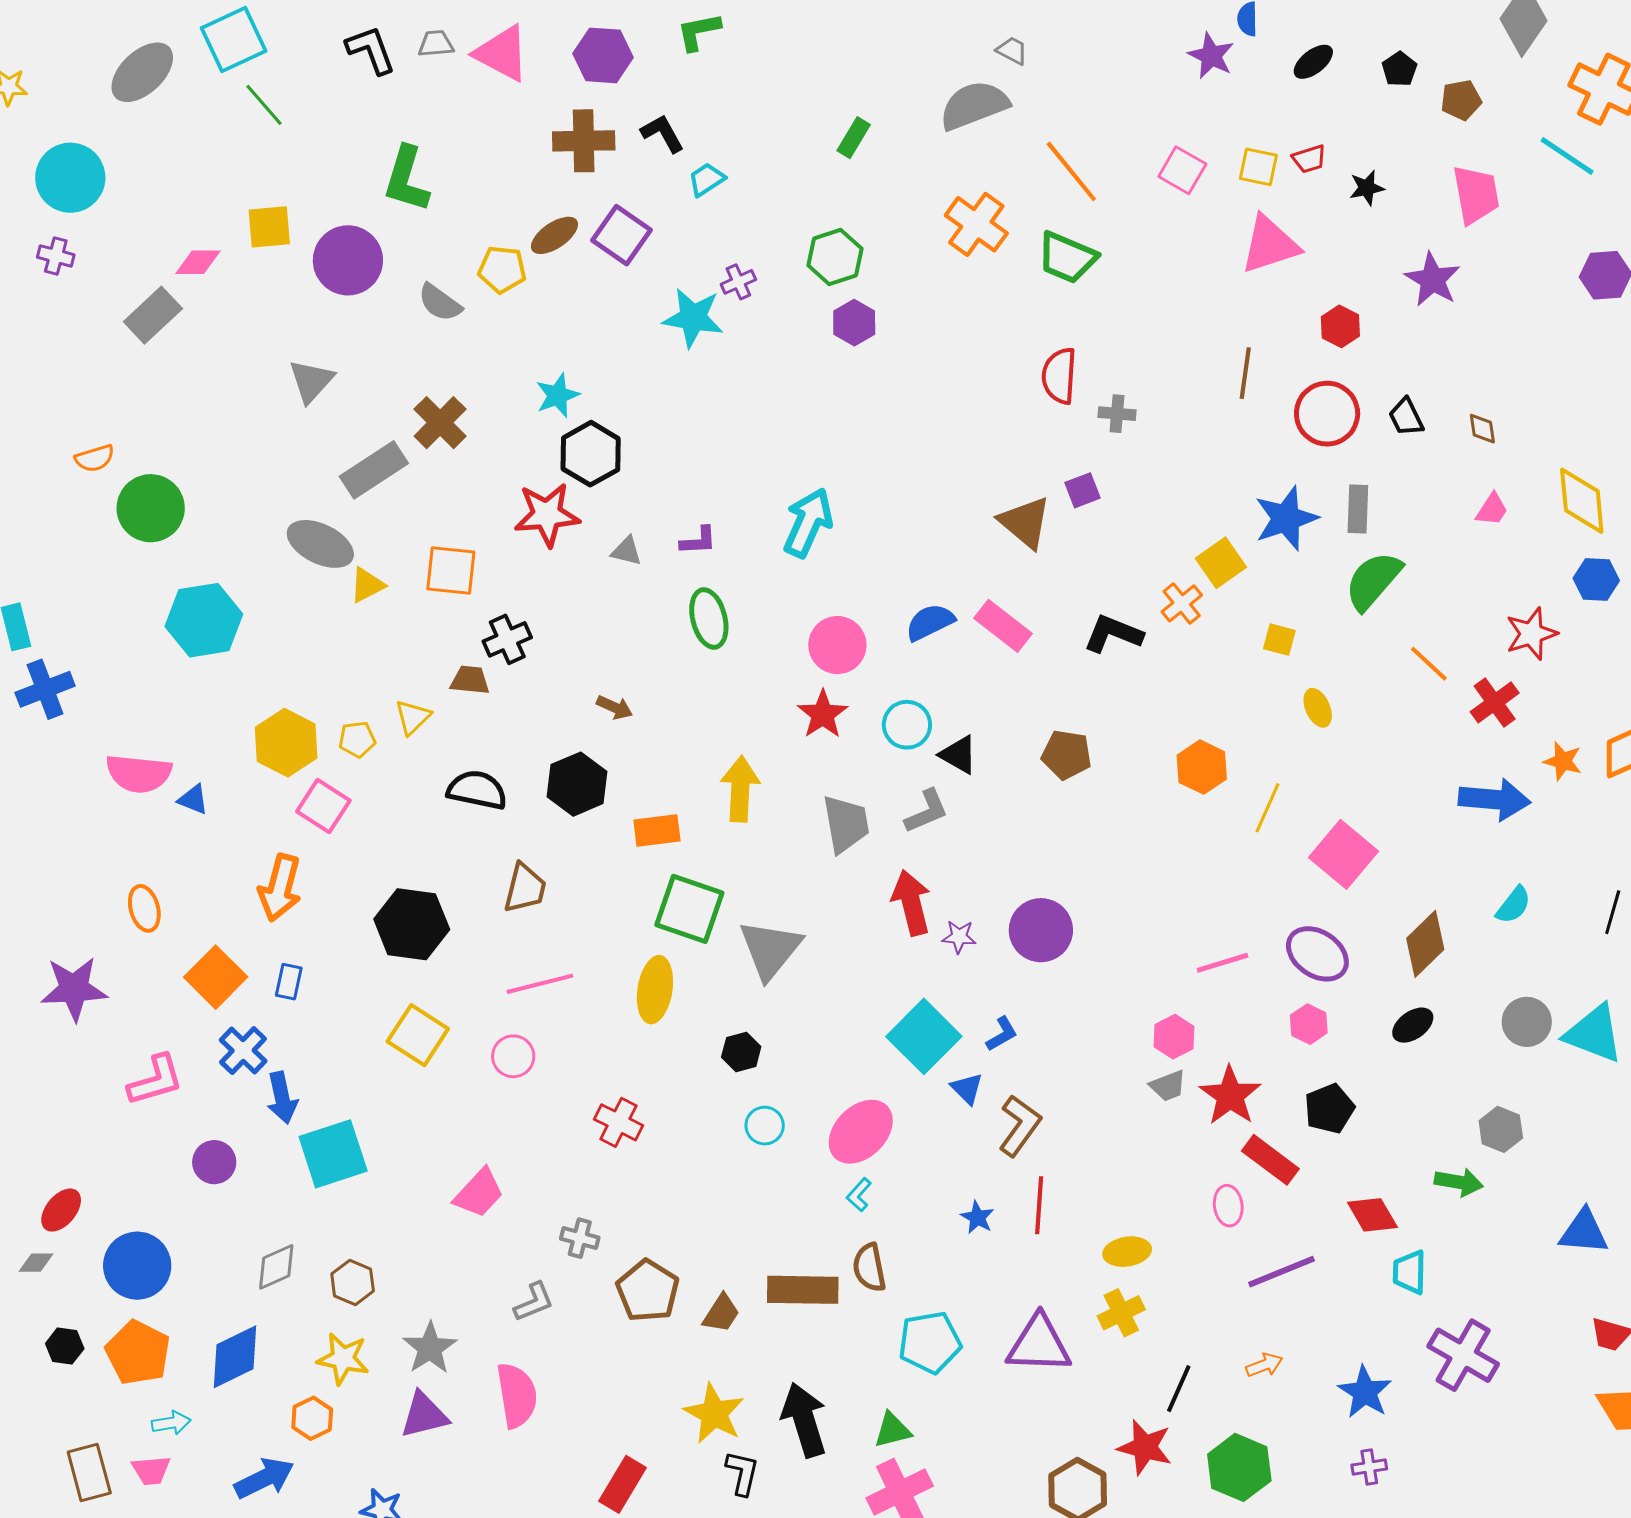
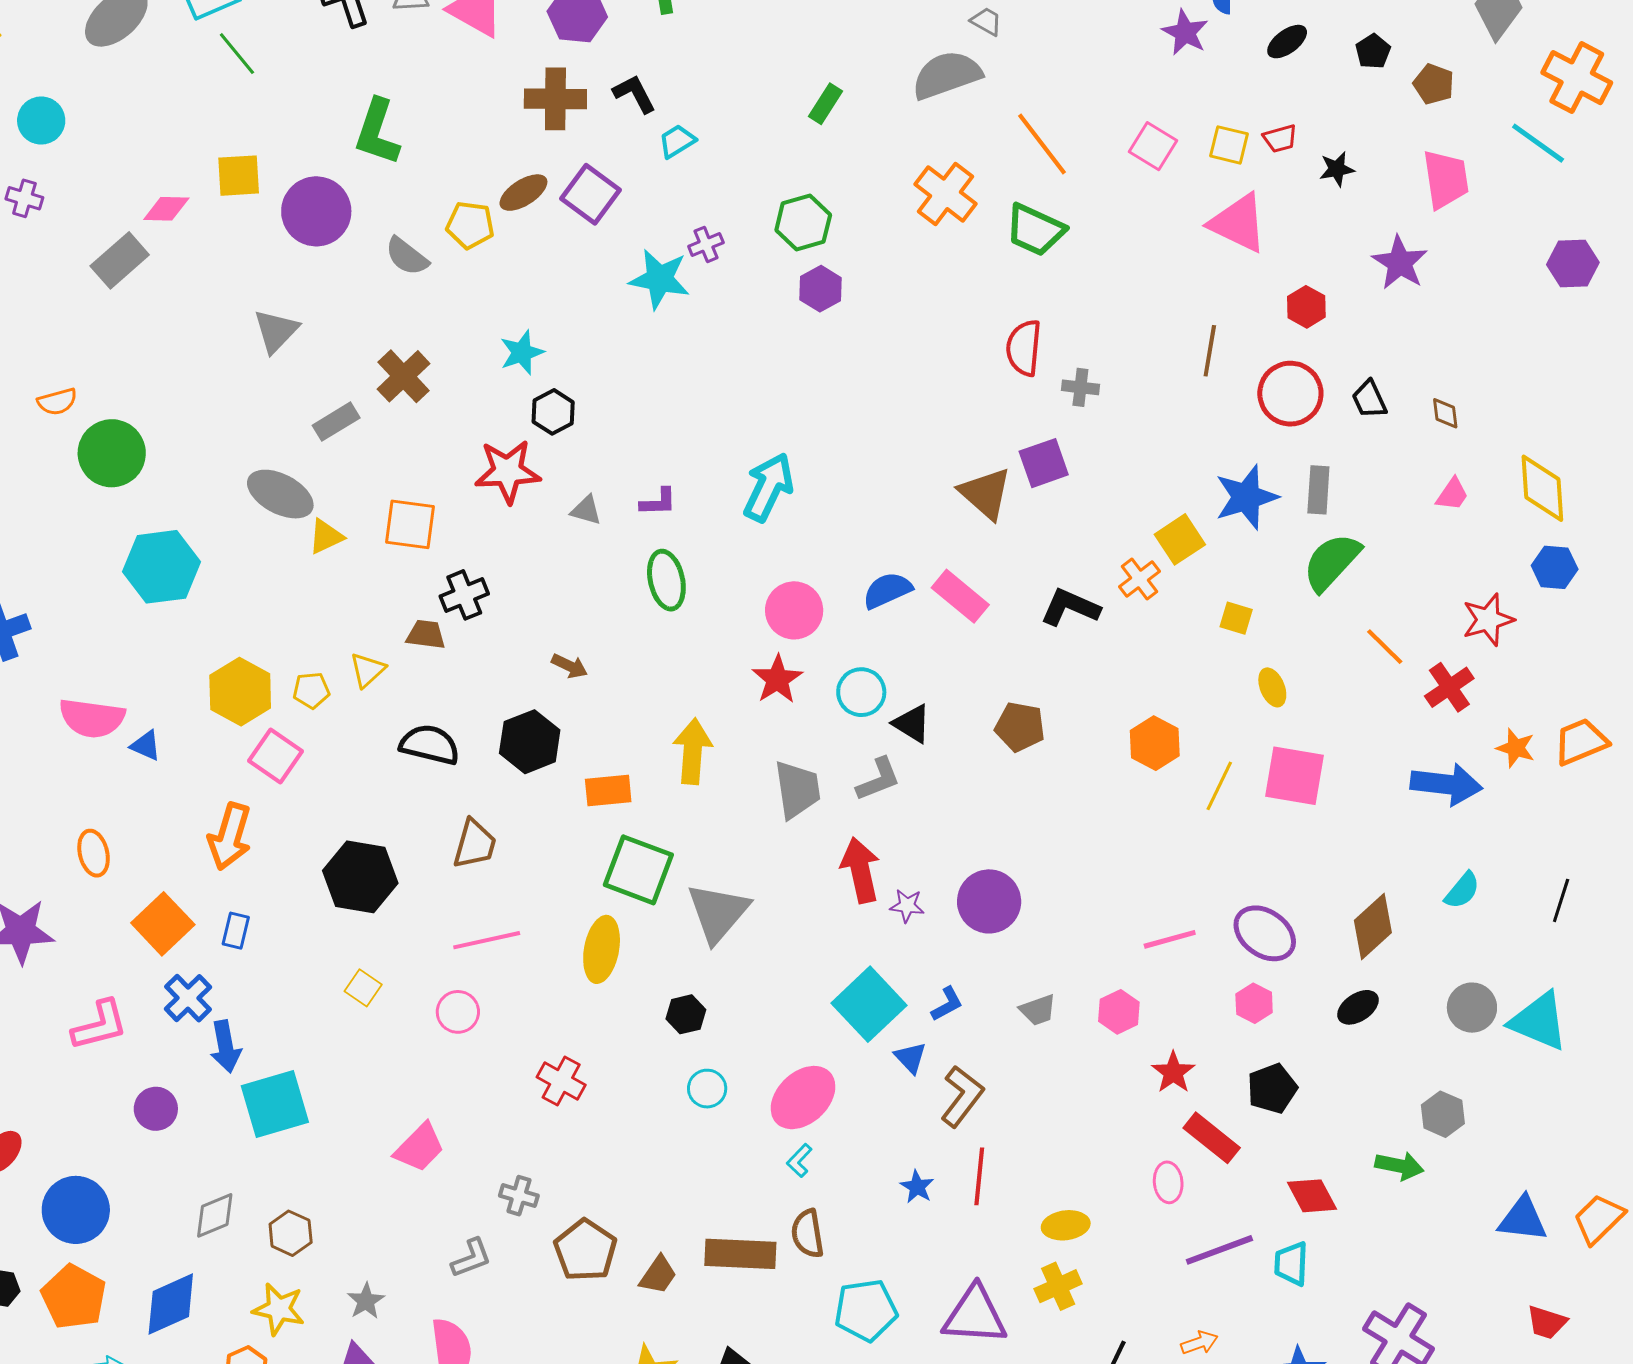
brown pentagon: (1461, 100) -> (1434, 84), turned 30
cyan circle: (70, 178) -> (41, 121), size x0.7
pink triangle: (1270, 245) -> (1238, 223), turned 42
black hexagon: (591, 454) -> (553, 412), size x0.7
gray rectangle: (374, 470) -> (336, 422), size x0.7
purple square: (1082, 490) -> (1044, 463), size x1.4
pink square: (1344, 854) -> (1294, 776), moved, turned -32
yellow square: (418, 1035) -> (363, 988), size x0.6
gray trapezoid: (1168, 1086) -> (1038, 1010), moved
red star: (1230, 1096) -> (1173, 1072), size x0.7
cyan trapezoid: (1410, 1272) -> (1291, 1264), moved
gray star: (430, 1348) -> (366, 1301), size x0.7

